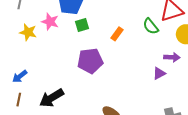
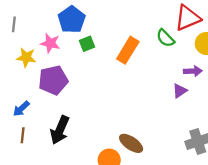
orange rectangle: (117, 34) -> (128, 50), size x1.6
purple pentagon: (90, 61) -> (53, 80), moved
black arrow: (52, 98) -> (60, 130), turned -30

